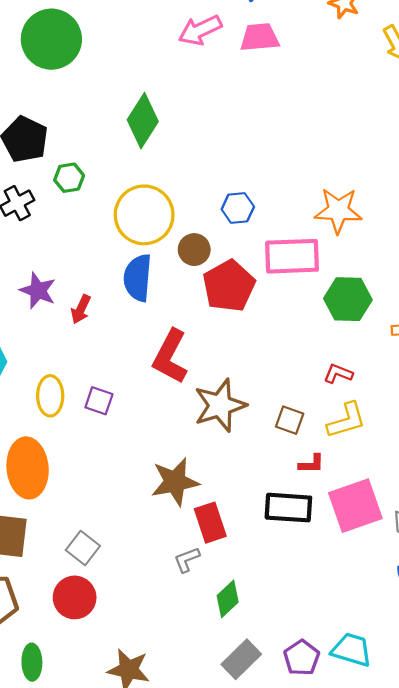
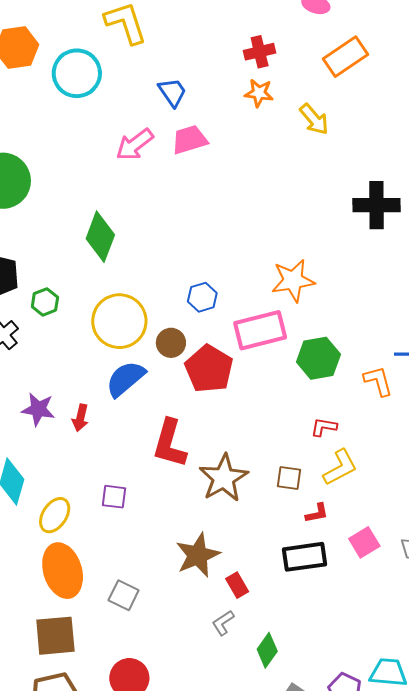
blue semicircle: (138, 278) -> (126, 379), turned 57
yellow ellipse: (50, 396) -> (55, 515), moved, turned 45
pink square: (355, 506) -> (364, 542), size x0.6
red rectangle: (210, 523) -> (237, 585), size x0.7
gray square: (83, 548) -> (124, 595), moved

